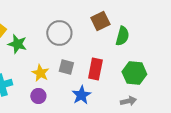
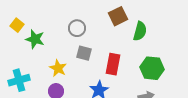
gray circle: (59, 33) -> (77, 28), size x0.7
gray square: (66, 67) -> (84, 53), moved

